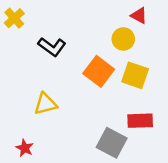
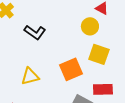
orange square: (99, 71) -> (71, 69), moved, turned 30

